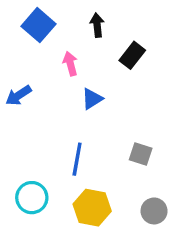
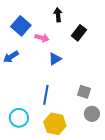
blue square: (39, 25) -> (21, 26), moved
pink arrow: (70, 64) -> (42, 38), turned 120
gray circle: (154, 211) -> (92, 114), moved

